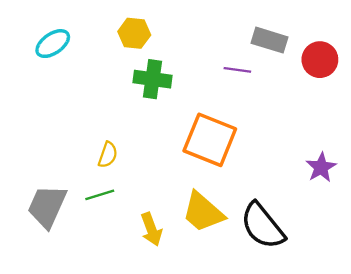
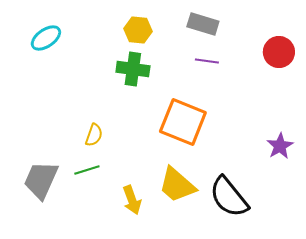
yellow hexagon: (134, 33) -> (138, 30), moved
gray rectangle: (269, 40) -> (203, 24), moved

